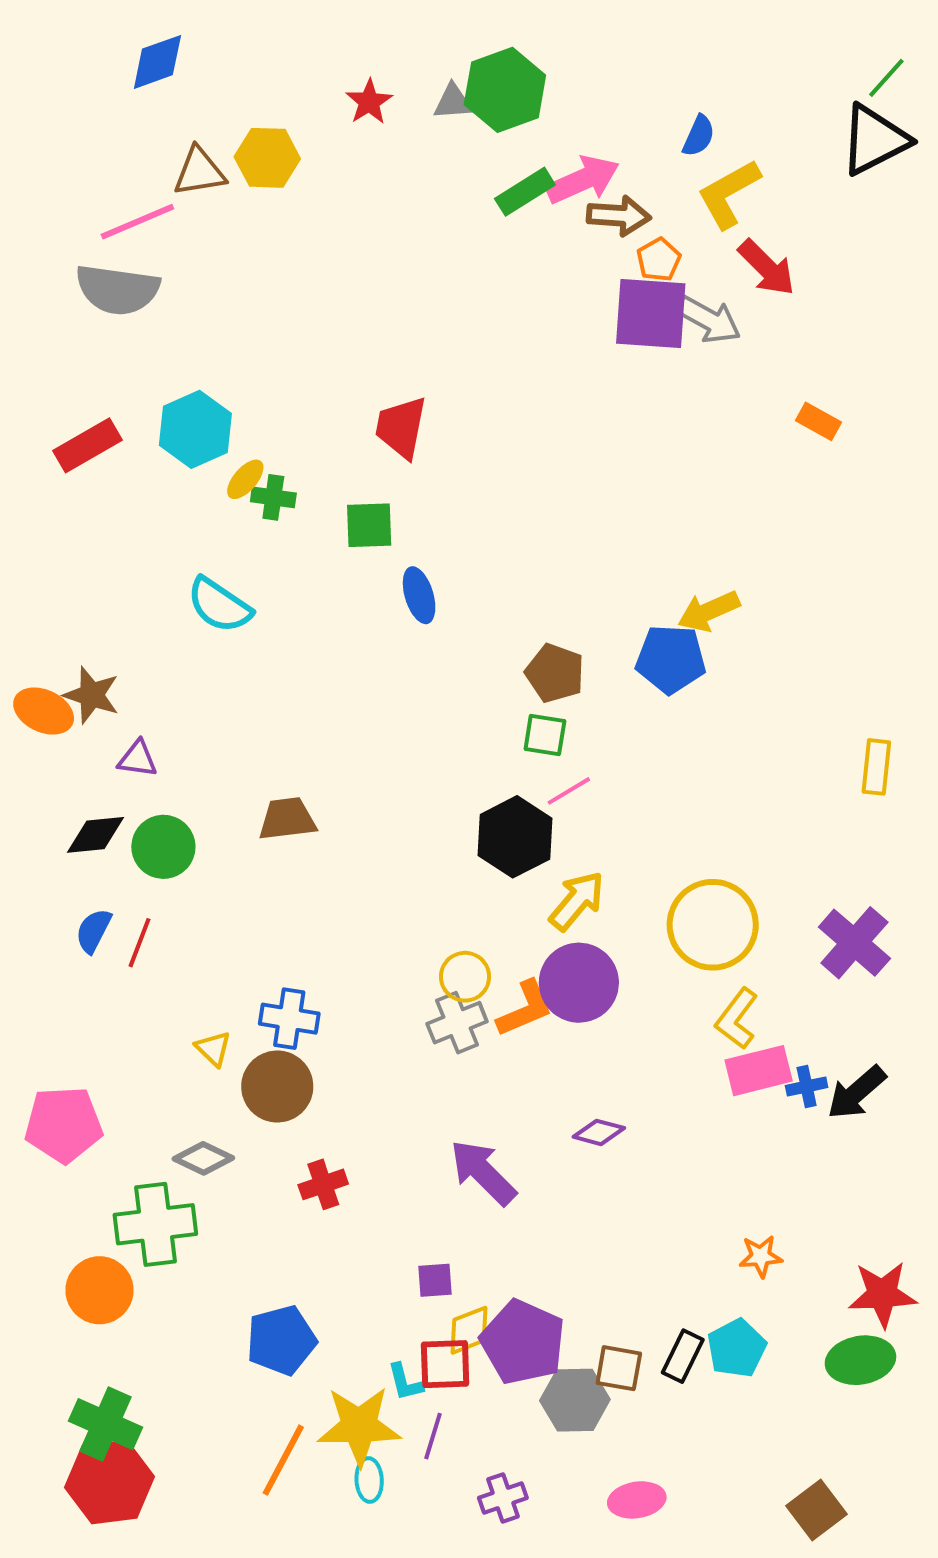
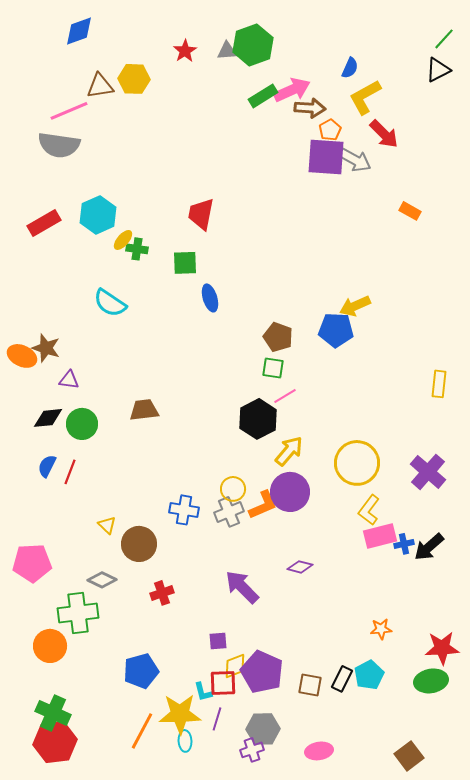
black triangle: (874, 140) -> (438, 70), size x0.7
blue cross: (289, 1019) -> (184, 510), moved
gray hexagon: (575, 1400) -> (263, 729), moved

